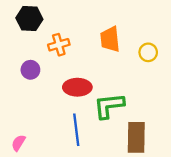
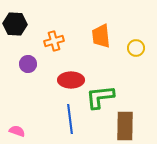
black hexagon: (29, 19) -> (15, 24), moved
pink semicircle: (18, 143) -> (17, 131), turned 77

